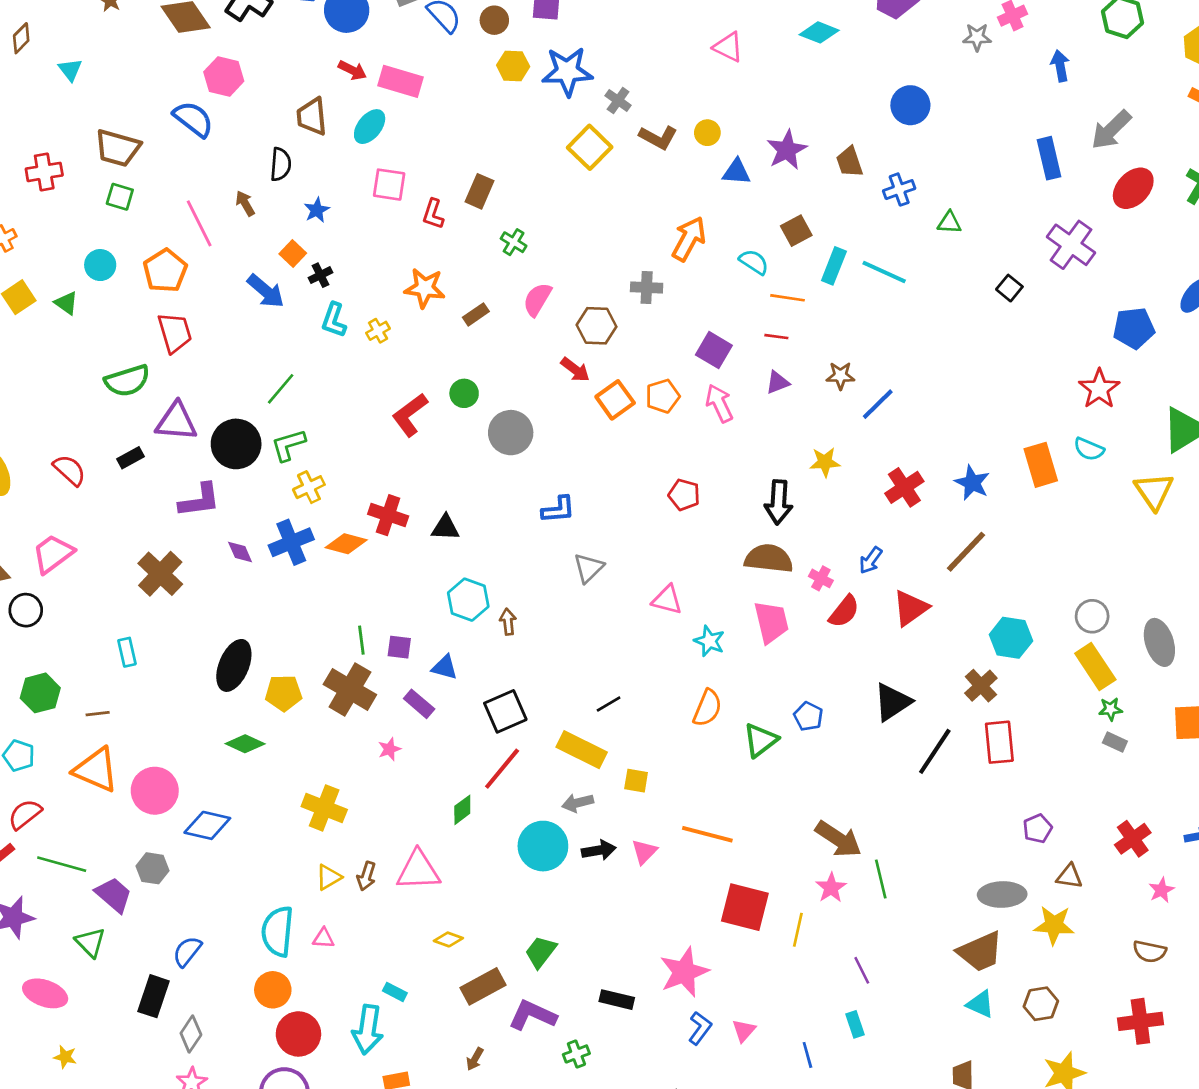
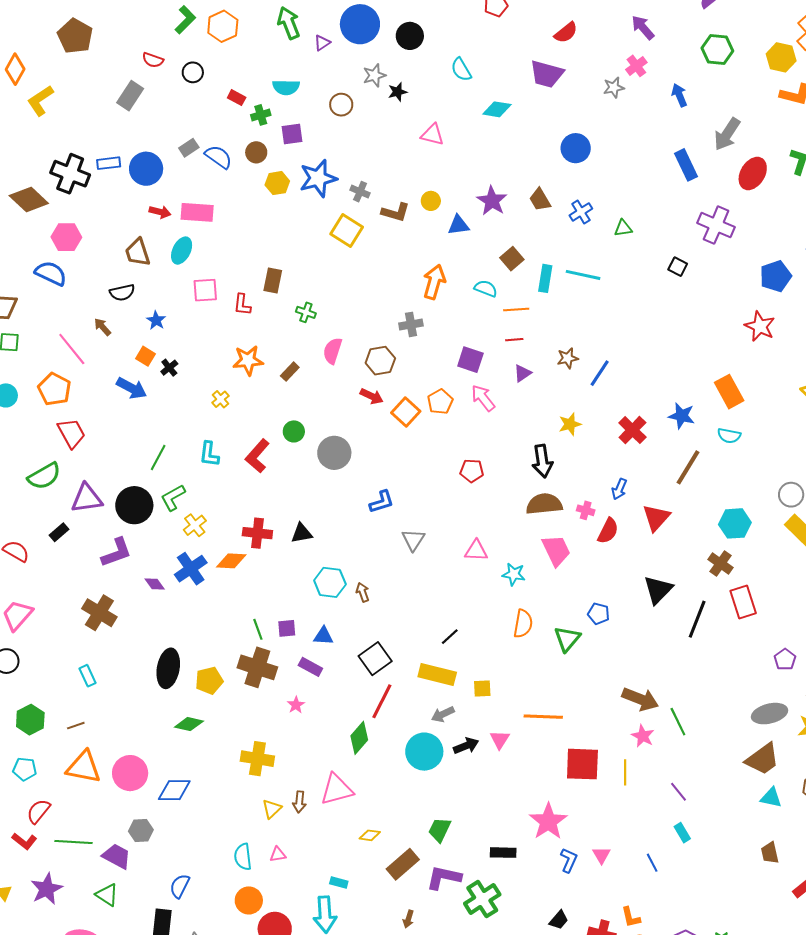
black semicircle: (281, 164) -> (122, 293), turned 85
cyan L-shape: (334, 320) -> (209, 454), moved
cyan semicircle: (1089, 449) -> (729, 436), moved
green diamond: (462, 810) -> (359, 738), size x1.4
cyan semicircle: (278, 931) -> (243, 857), size x0.7
green cross: (576, 1054) -> (482, 899), size x1.8

